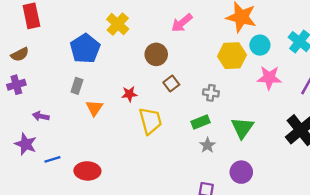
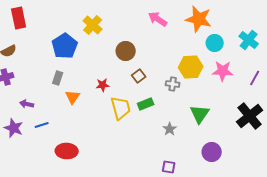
pink arrow: (182, 23) -> (158, 19), moved, turned 72
yellow hexagon: (232, 56) -> (191, 67), moved
green rectangle: (200, 122) -> (146, 104), moved
blue line: (52, 159) -> (42, 125), moved
purple circle: (241, 172) -> (212, 152), moved

